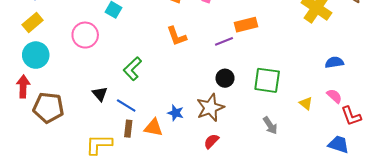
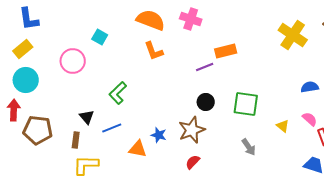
orange L-shape: (177, 36) -> (154, 51), moved
blue line: (126, 105) -> (112, 128), turned -54
brown rectangle: (128, 129) -> (76, 140), moved

